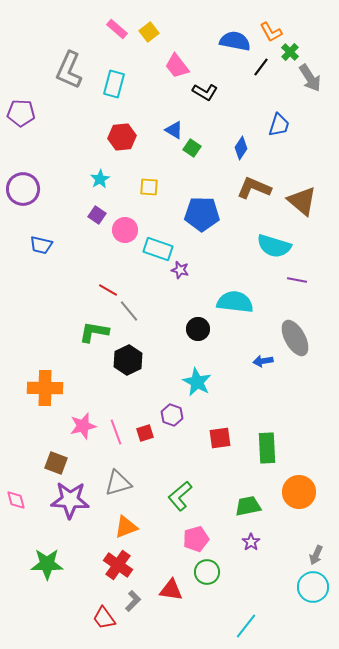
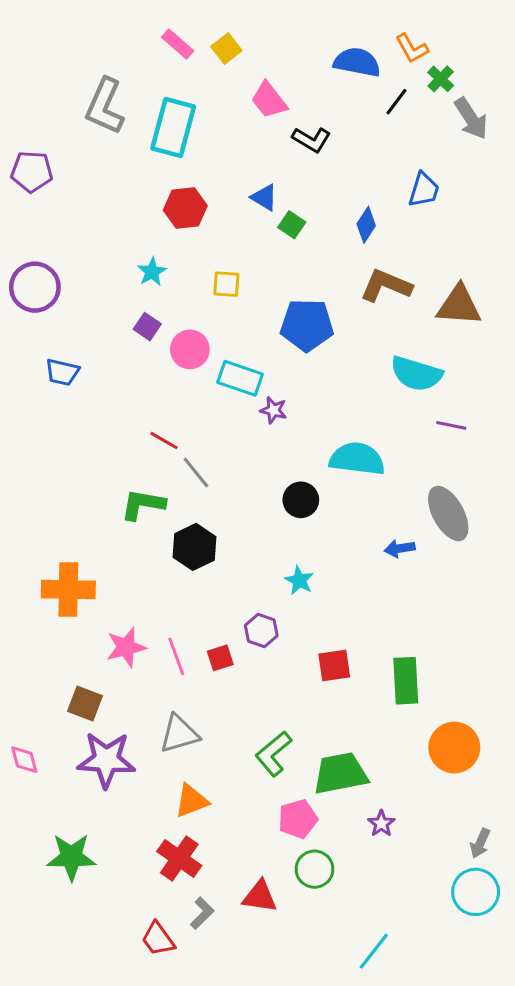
cyan rectangle: (114, 84) -> (173, 128), size x1.4
brown triangle: (302, 201) -> (459, 305), turned -36
cyan star: (197, 382) -> (299, 580), size x0.7
green trapezoid: (248, 506) -> (340, 773), moved, size x1.4

